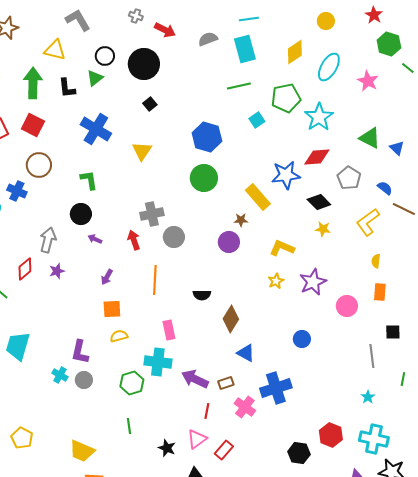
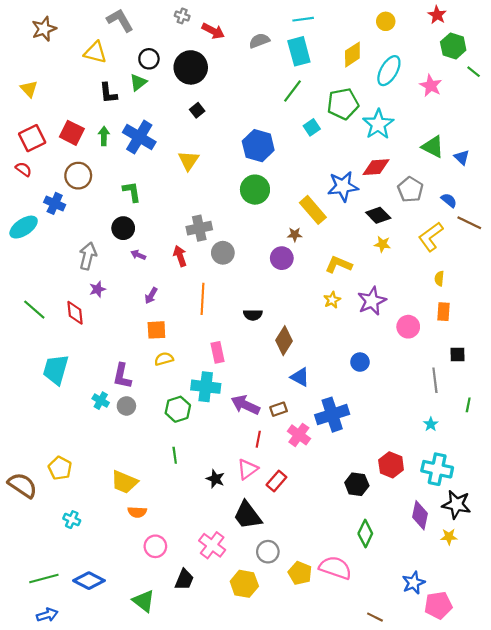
green arrow: (33, 83) -> (104, 136), moved, size x0.6
green line: (239, 86) -> (292, 91), turned -40
red diamond: (25, 269) -> (75, 313), moved, turned -55

